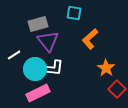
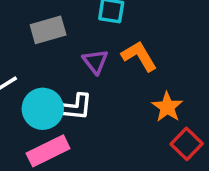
orange L-shape: (90, 39) -> (139, 56), turned 100
purple triangle: (48, 41) -> (95, 61), moved, size x0.7

